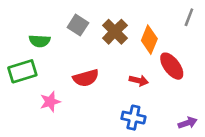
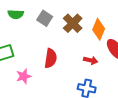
green semicircle: (40, 41) -> (16, 14), moved
red semicircle: (86, 78) -> (51, 58), turned -66

